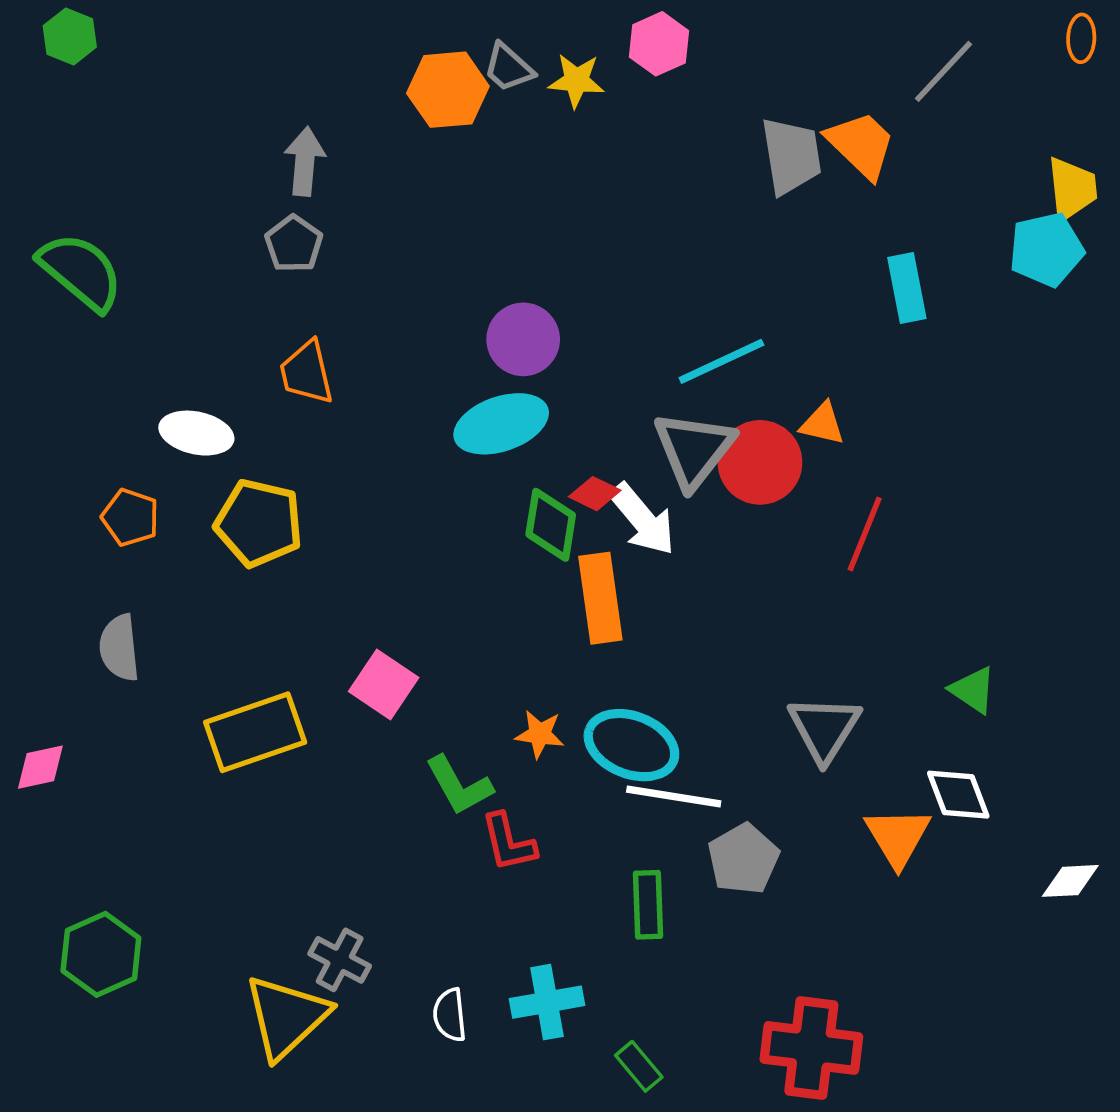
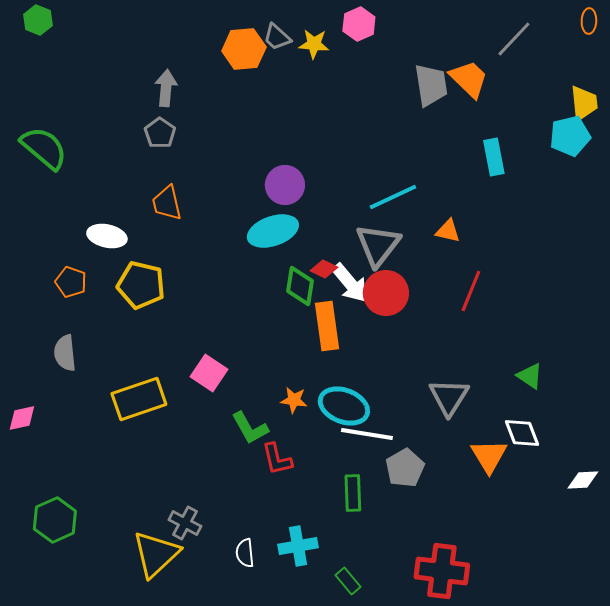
red circle: (760, 462) -> (386, 293), moved

